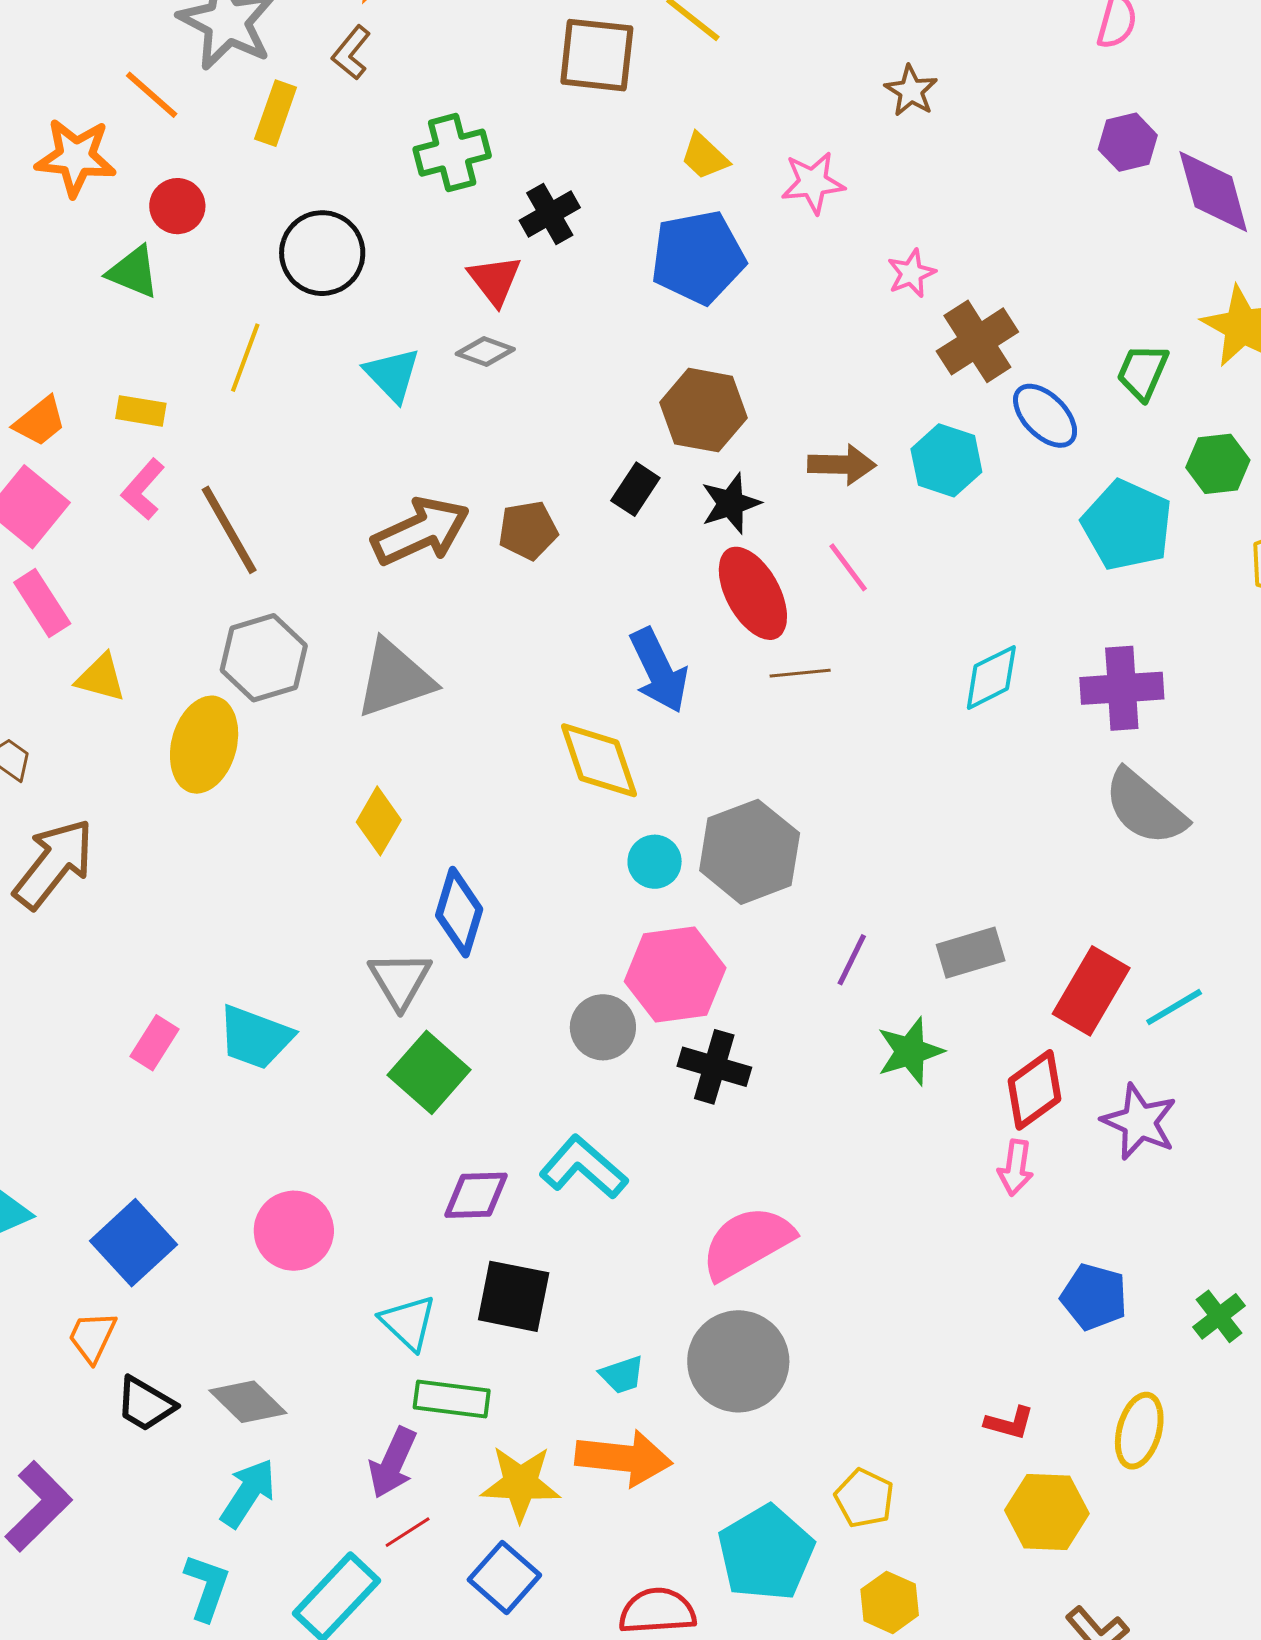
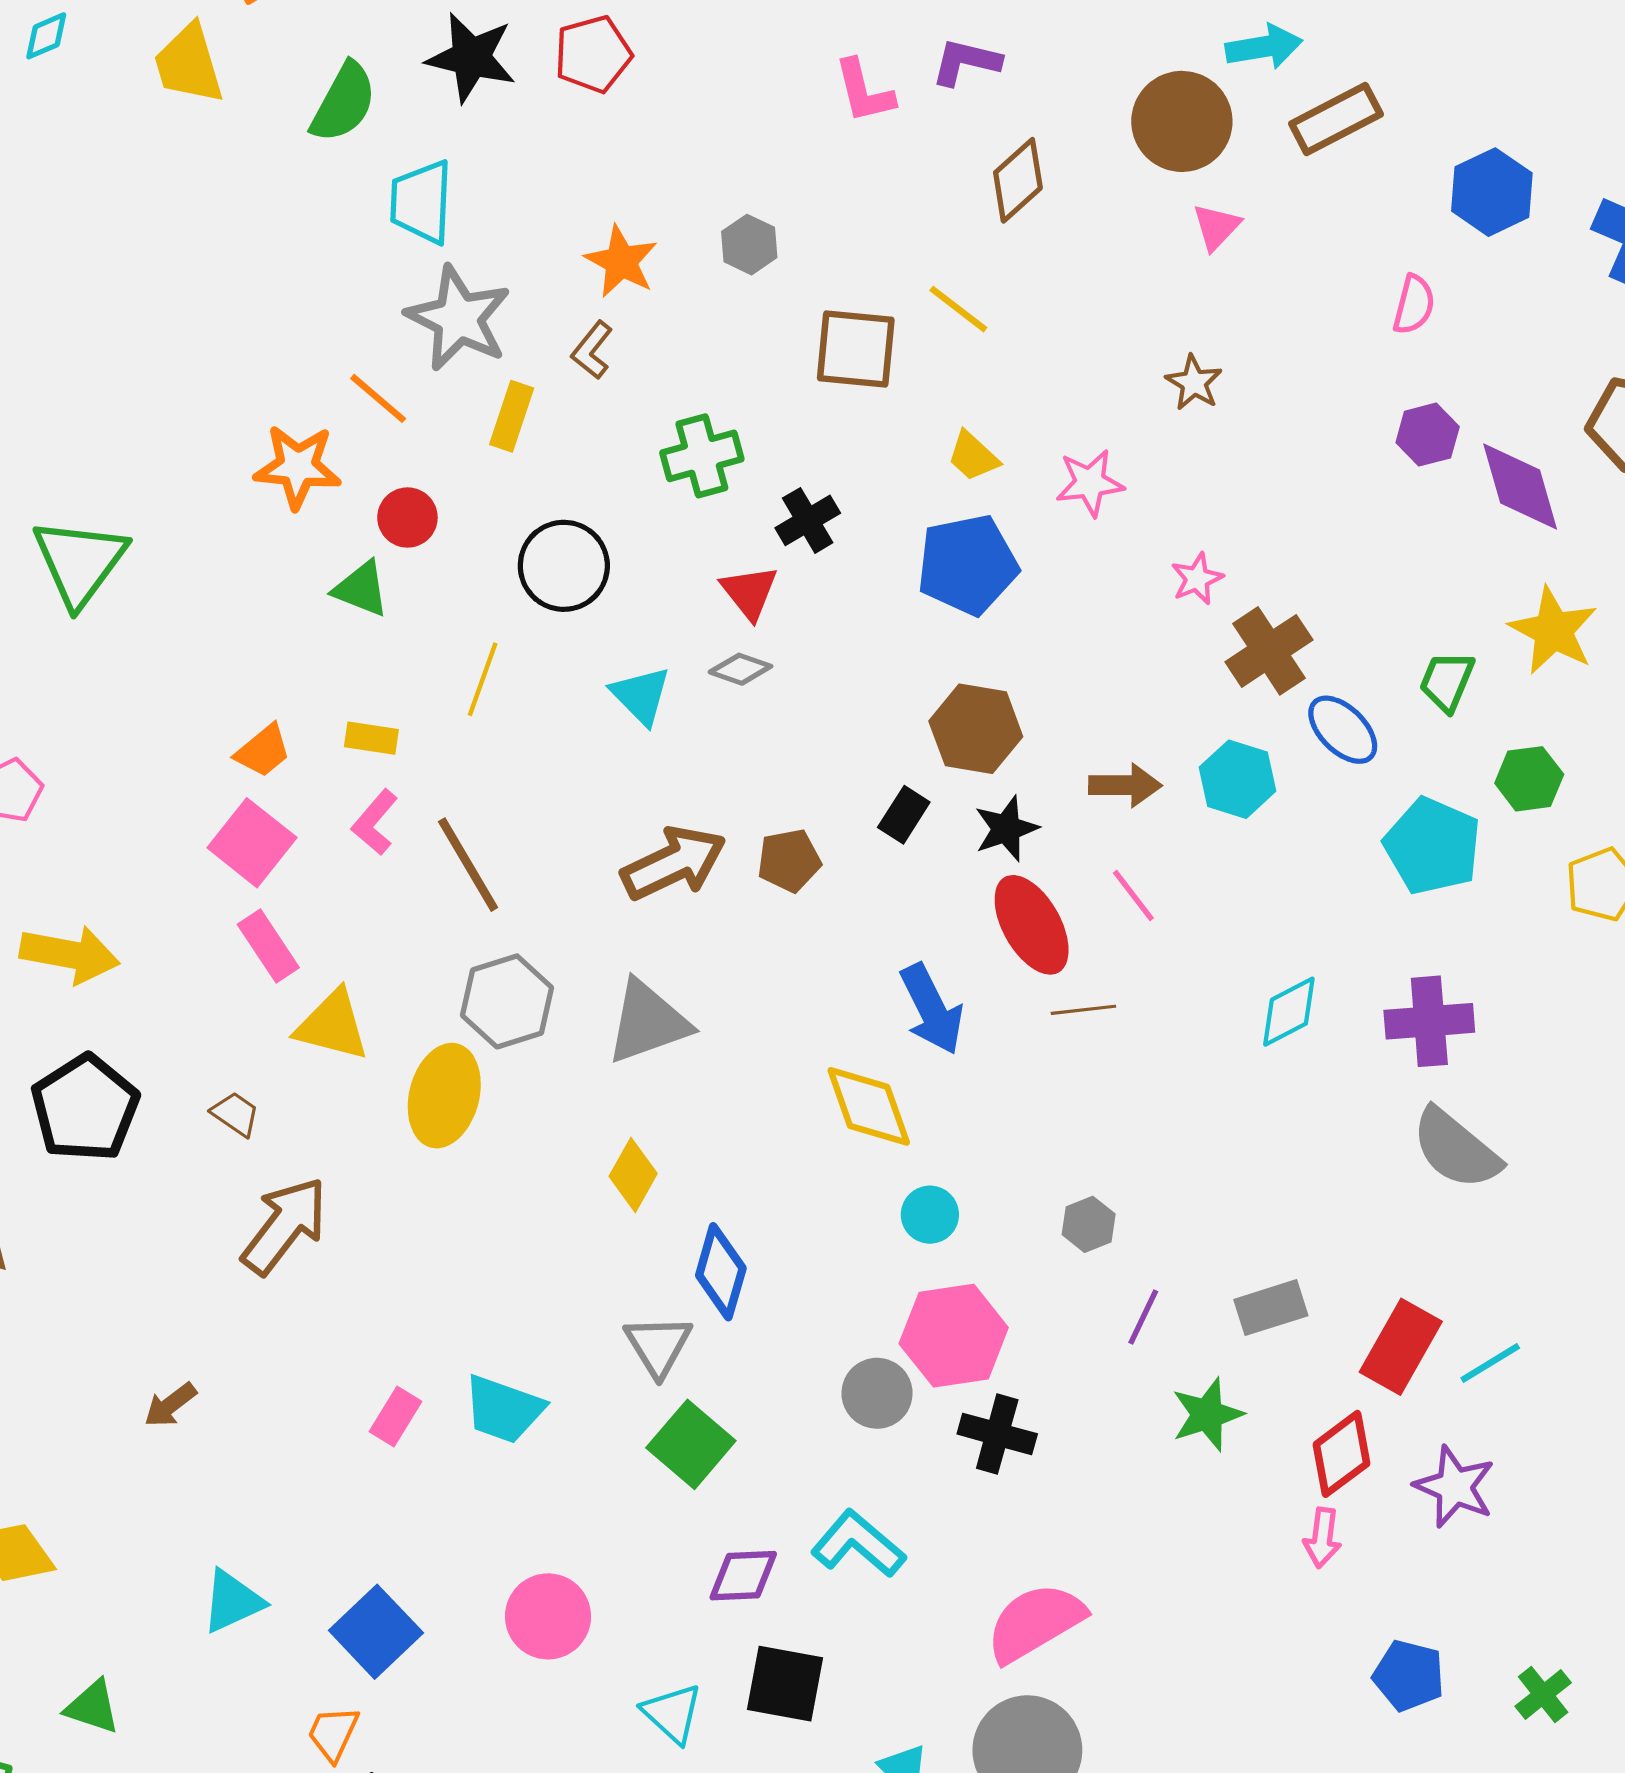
yellow triangle: (101, 678) -> (332, 1025), size x1.4
gray hexagon: (750, 852) -> (1089, 1224), moved, size x0.5

